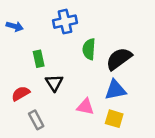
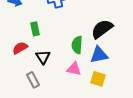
green semicircle: (89, 49) -> (77, 45), moved
black triangle: (54, 83) -> (43, 57), moved
red semicircle: (21, 94) -> (20, 48), moved

